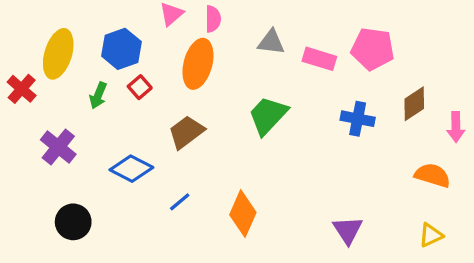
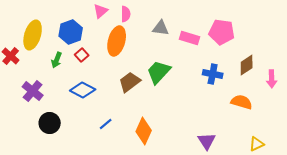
brown trapezoid: (186, 132) -> (130, 82), moved
blue diamond: (131, 169) -> (83, 90), moved
orange semicircle: (433, 175) -> (242, 102), moved
black circle: (73, 222) -> (50, 123), moved

